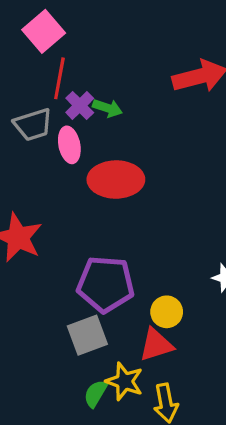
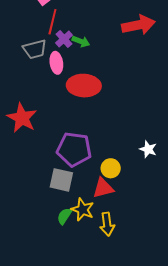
gray square: (87, 335) -> (61, 180), turned 30

